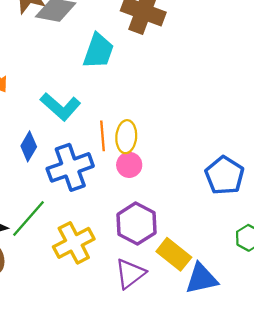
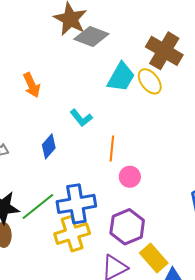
cyan L-shape: (60, 107) -> (81, 118), size x0.7
yellow ellipse: (126, 137) -> (150, 81), moved, turned -52
blue cross: (70, 167) -> (76, 204), moved

